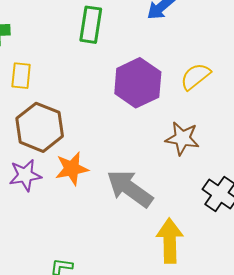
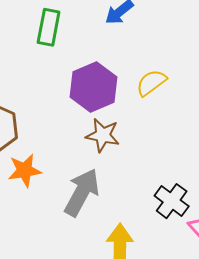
brown star: (182, 138) -> (103, 135), moved
gray arrow: (130, 189) -> (82, 192), turned 81

